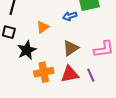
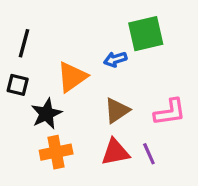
orange triangle: (43, 27) -> (72, 77), size x1.5
orange cross: (44, 72) -> (56, 152), moved

